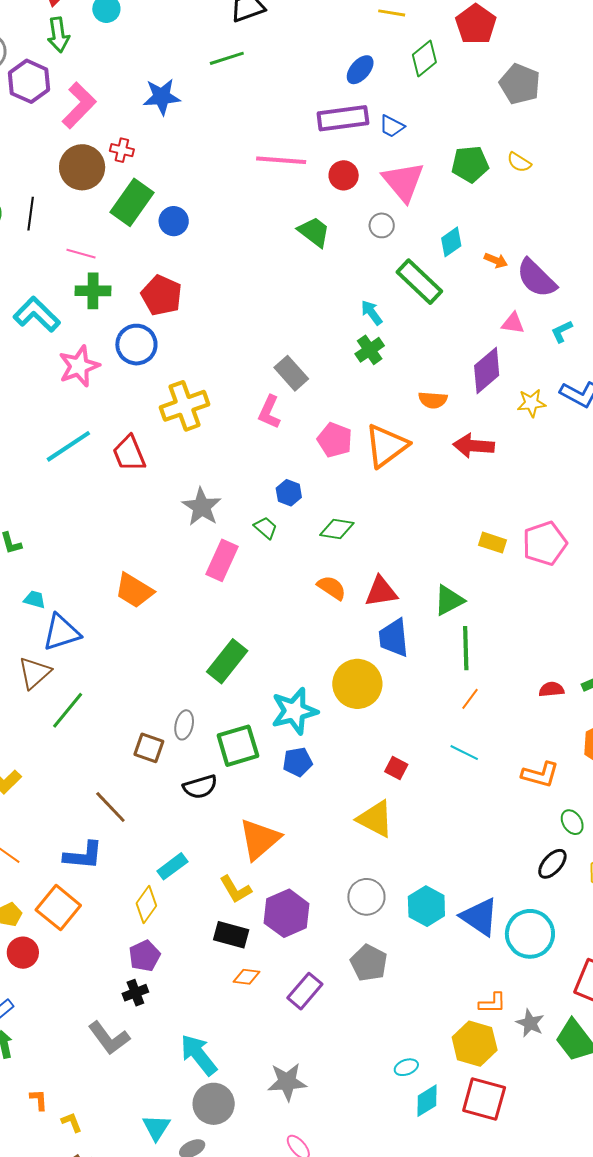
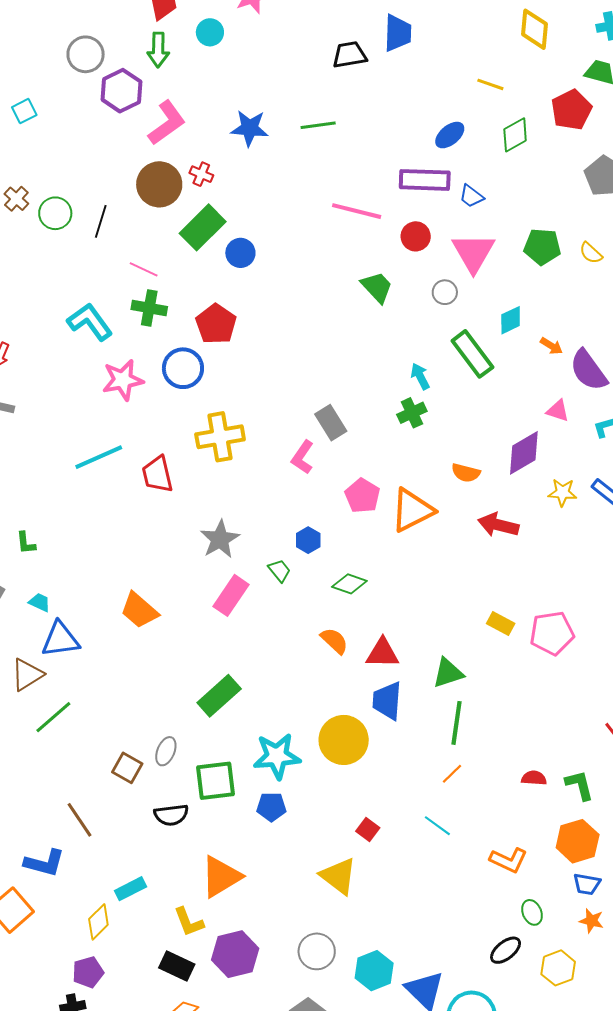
green line: (227, 58) -> (318, 125), moved

